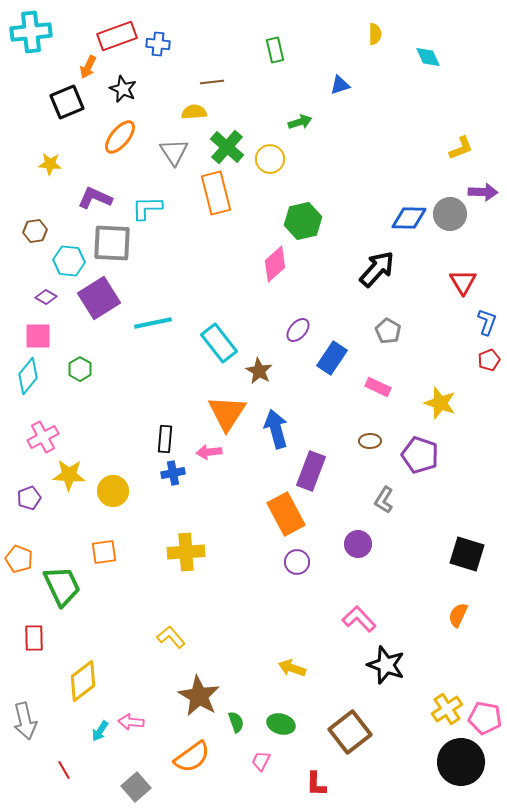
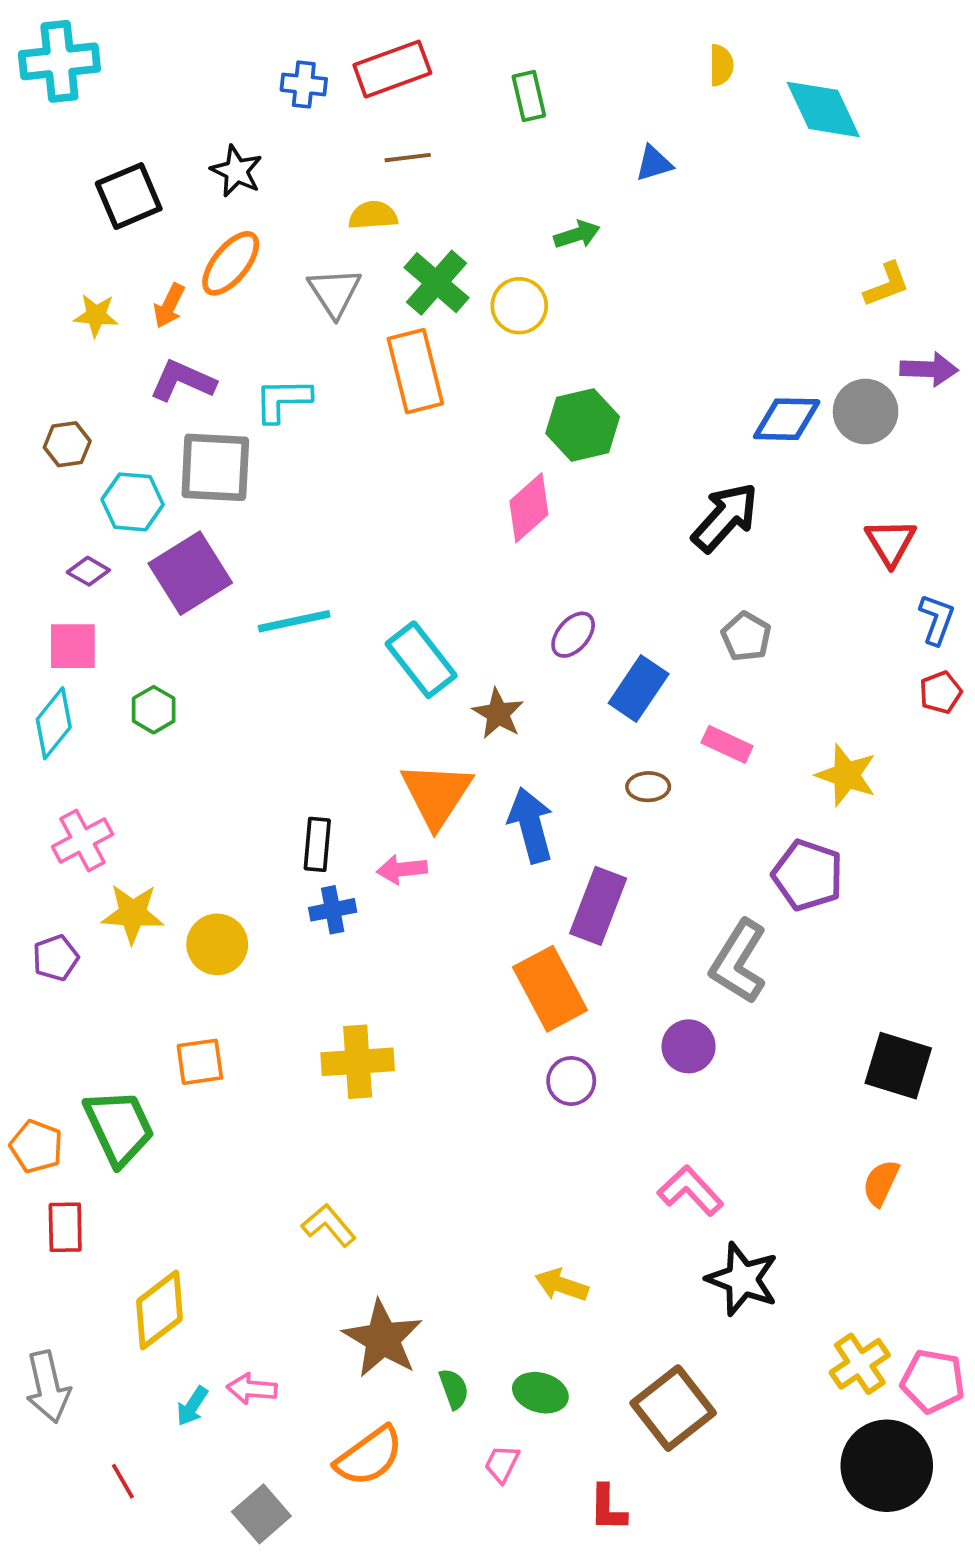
red rectangle: (117, 36) -> (392, 69), moved
cyan diamond: (428, 57) -> (823, 109), size x1.6
orange arrow: (88, 67) -> (169, 306), moved
brown ellipse: (370, 441) -> (648, 787), moved
gray L-shape: (384, 500) -> (739, 962), size x1.6
orange pentagon: (19, 559) -> (36, 1146), moved

